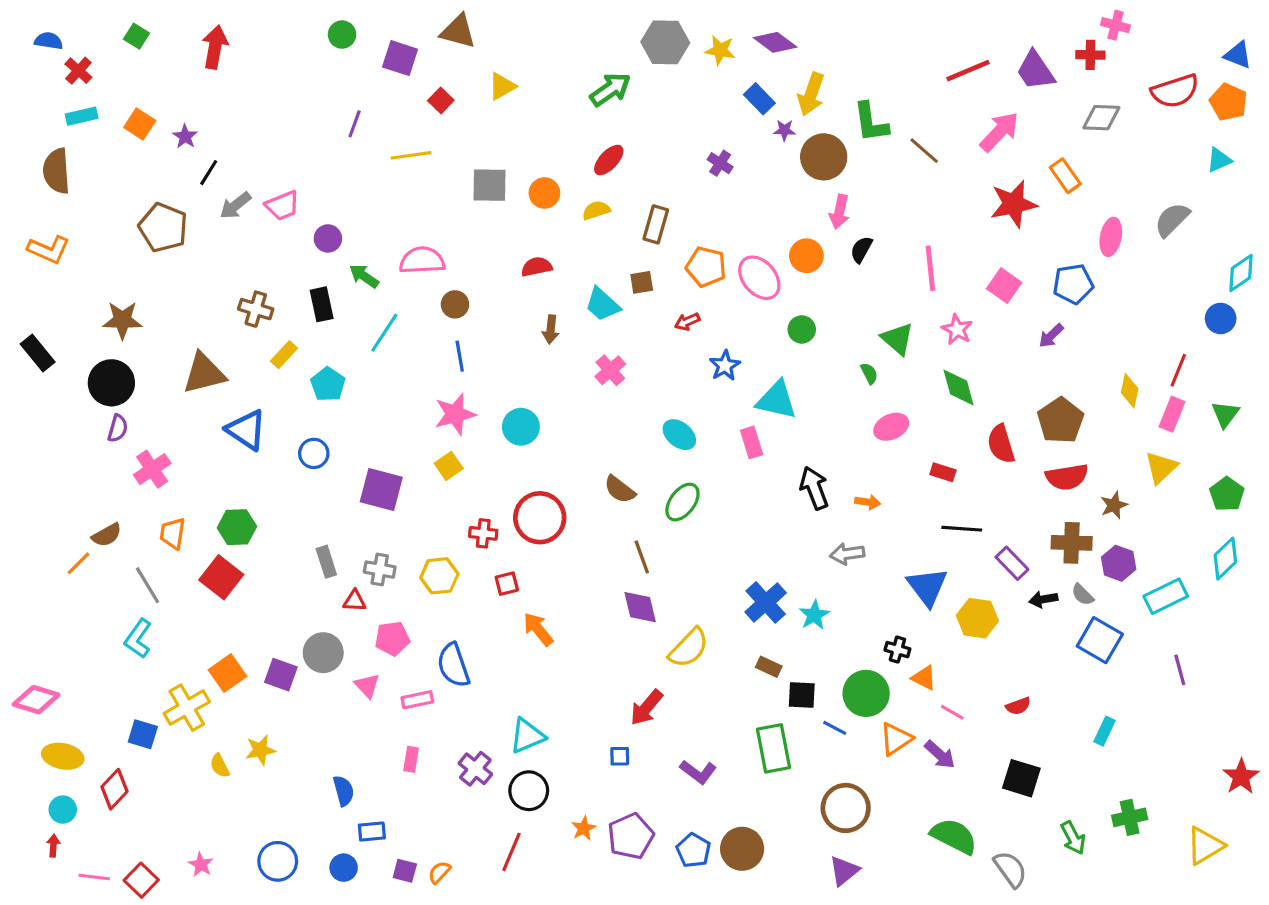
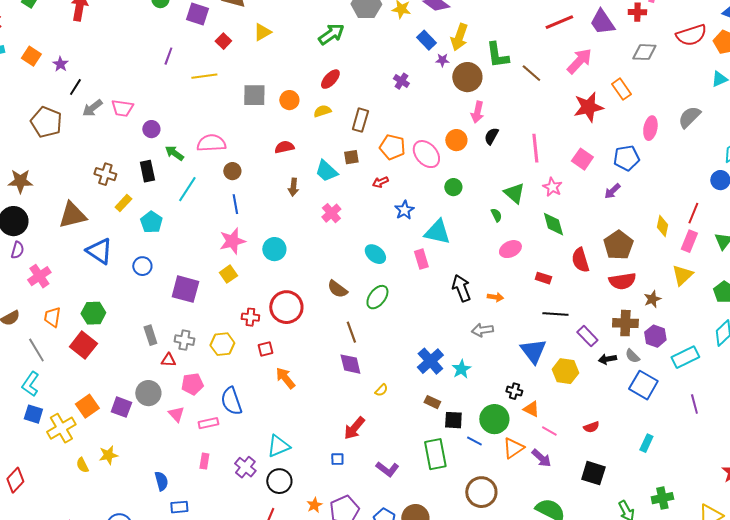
pink trapezoid: (282, 206) -> (122, 108), turned 30
yellow semicircle: (689, 648) -> (381, 390), size x0.5
blue square: (143, 734) -> (33, 414), moved

